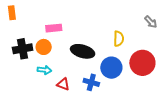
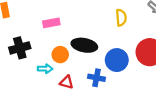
yellow semicircle: (119, 39) -> (121, 18), moved
orange circle: (44, 47) -> (60, 55), moved

